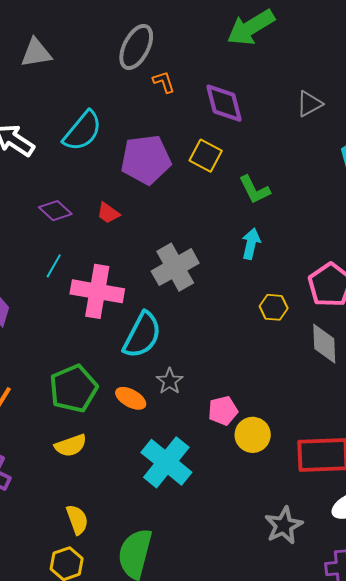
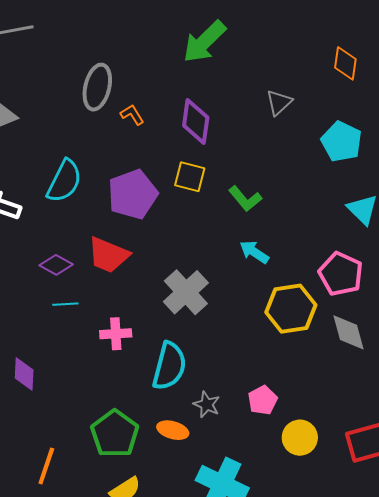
purple diamond: (224, 103) -> (196, 121), turned 36
red trapezoid: (108, 213) -> (108, 255), size x1.8
cyan arrow: (251, 244) -> (254, 252), turned -56
cyan line: (54, 266) -> (65, 304), moved, turned 70
pink cross: (97, 291) -> (116, 334), size x0.6
yellow hexagon: (274, 307) -> (291, 309), size x1.8
pink pentagon: (223, 411) -> (263, 400), moved

